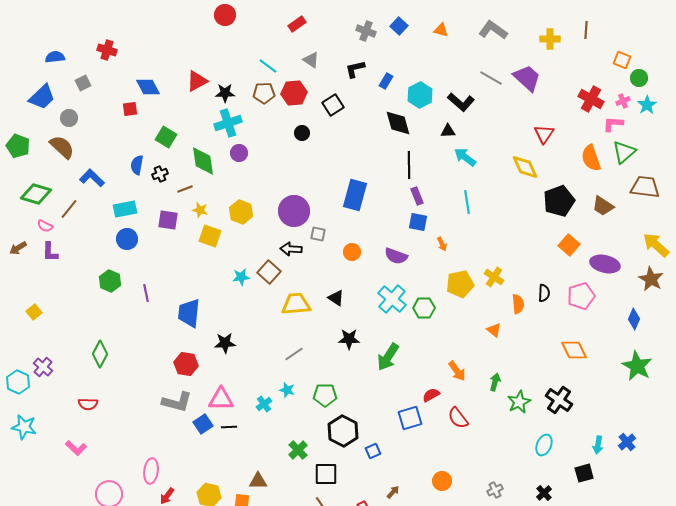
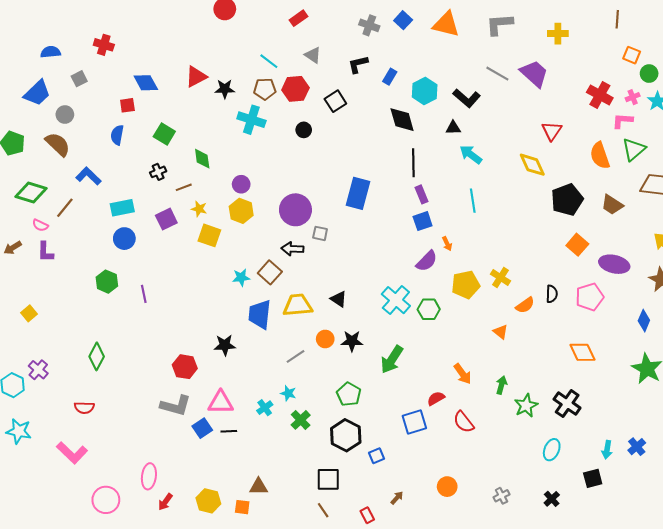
orange triangle: (441, 30) -> (446, 24), size x1.8
gray L-shape: (493, 30) -> (499, 24), turned -40
brown line: (586, 30) -> (617, 19), moved
cyan cross: (228, 123) -> (251, 120), moved, turned 36
purple circle: (239, 153) -> (241, 184), moved
green diamond: (203, 161) -> (202, 159), size x0.7
blue semicircle: (137, 165) -> (117, 135), moved
purple square: (168, 220) -> (166, 219), turned -35
blue square: (418, 222) -> (423, 221), turned -30
orange circle: (352, 252) -> (325, 339), moved
purple semicircle: (396, 256) -> (427, 261), moved, turned -65
orange semicircle: (518, 304) -> (525, 305), turned 60
blue trapezoid: (189, 313) -> (260, 314), moved
green pentagon: (325, 395) -> (349, 394), moved, turned 30
pink L-shape: (76, 448) -> (72, 453), size x1.4
green cross: (298, 450) -> (301, 420), moved

